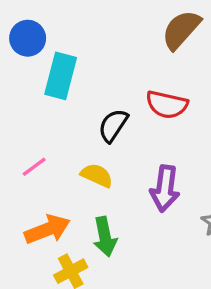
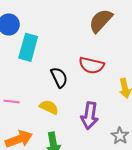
black semicircle: (113, 125) -> (59, 77), turned 120
pink line: (34, 167) -> (12, 101), turned 42

